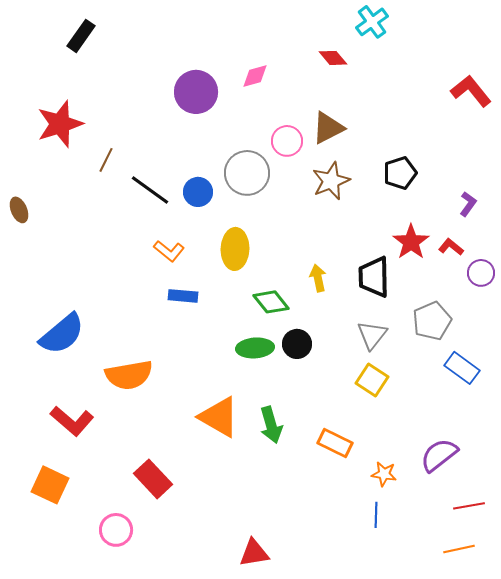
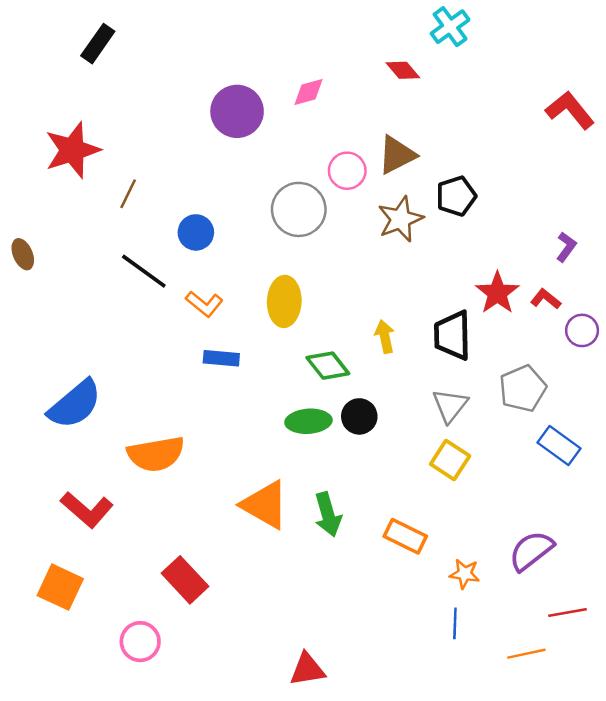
black pentagon: (400, 173) -> (456, 196), moved
black line: (150, 190) -> (144, 271), moved
blue circle: (198, 192) -> (196, 232), moved
orange line: (459, 549) -> (526, 654), moved

